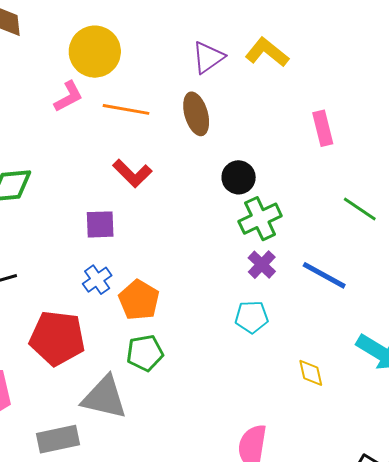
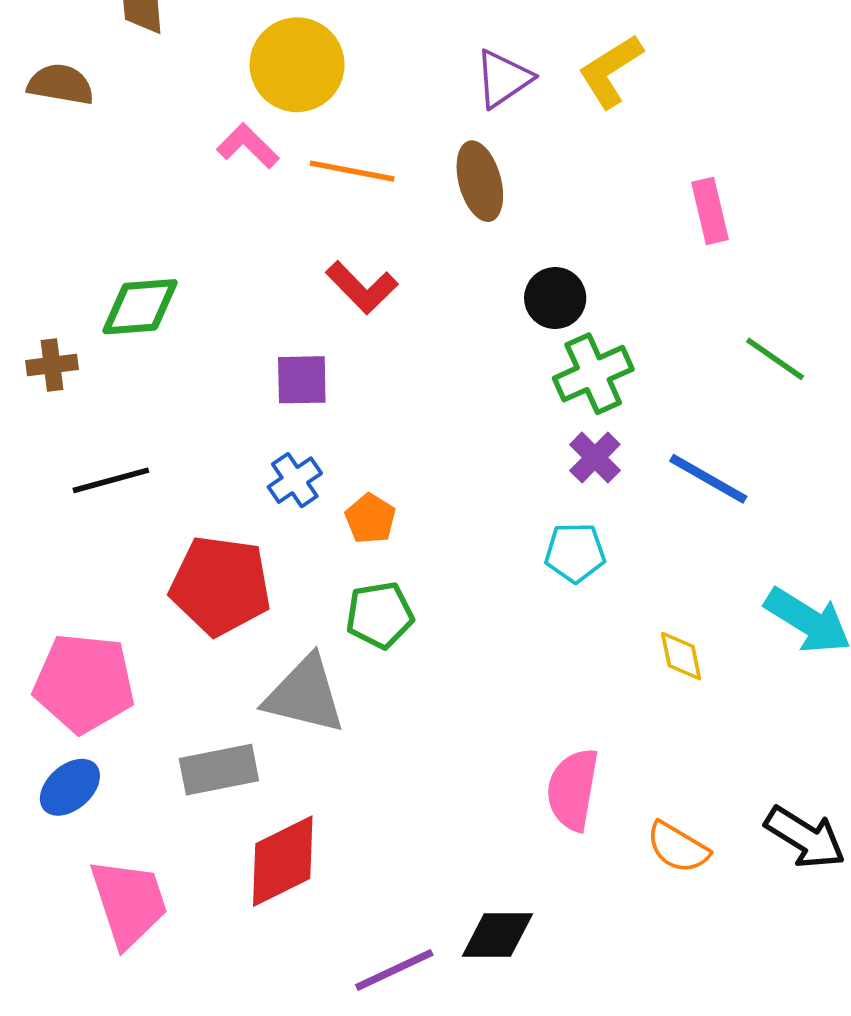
yellow L-shape: (267, 52) -> (611, 71), turned -72
pink L-shape: (68, 97) -> (248, 146), turned -108
orange pentagon: (139, 300) -> (370, 519), size x0.7

